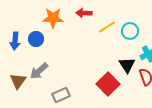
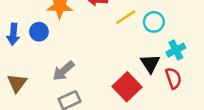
gray arrow: (39, 71) -> (63, 71), moved

